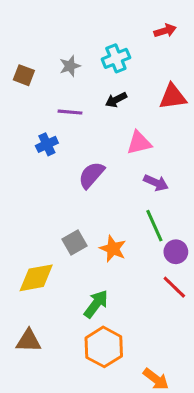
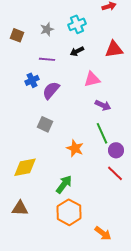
purple semicircle: (91, 175) -> (51, 90), moved
gray square: (75, 243) -> (45, 124), moved, turned -35

